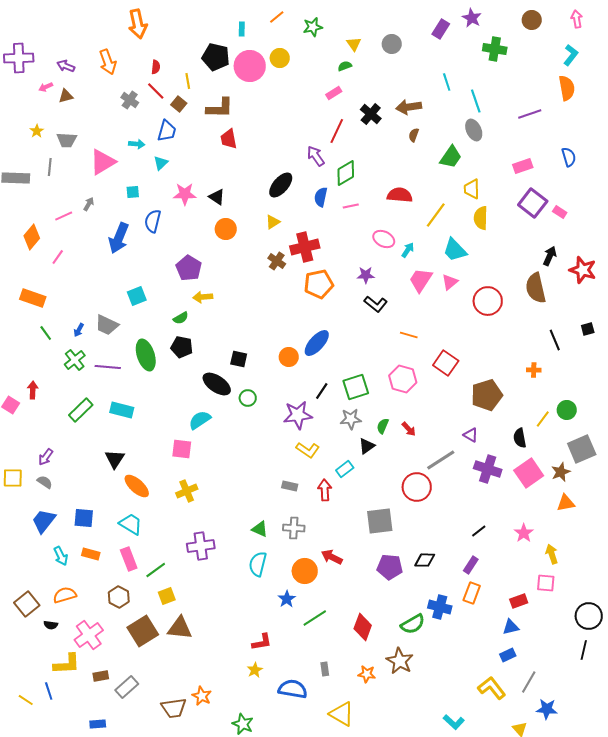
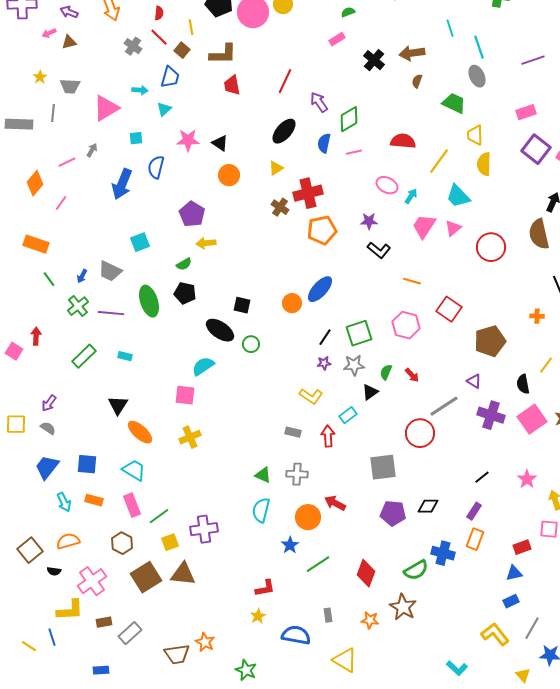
red line: (337, 131) -> (285, 81), moved
green trapezoid: (451, 157) -> (454, 103), turned -100
cyan rectangle: (122, 410) -> (125, 356), size x0.6
purple star: (298, 415) -> (324, 363), moved, size x0.5
purple cross: (201, 546) -> (204, 529), moved

